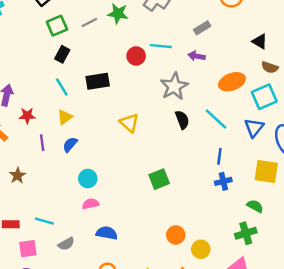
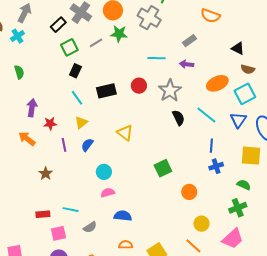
red circle: (136, 56) -> (139, 86), moved
yellow triangle: (129, 123) -> (125, 133), moved
orange circle: (176, 235) -> (189, 192), moved

